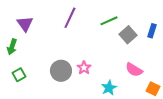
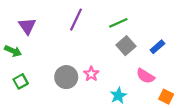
blue rectangle: (152, 31) -> (157, 47), moved, turned 32
gray square: (128, 35) -> (126, 46), moved
green arrow: (12, 47) -> (13, 51), turned -84

